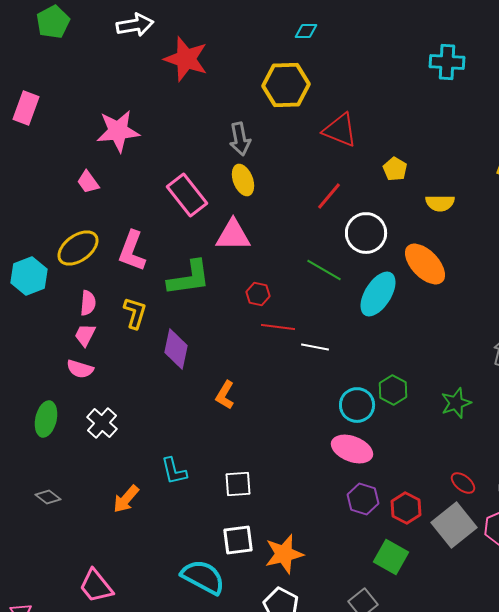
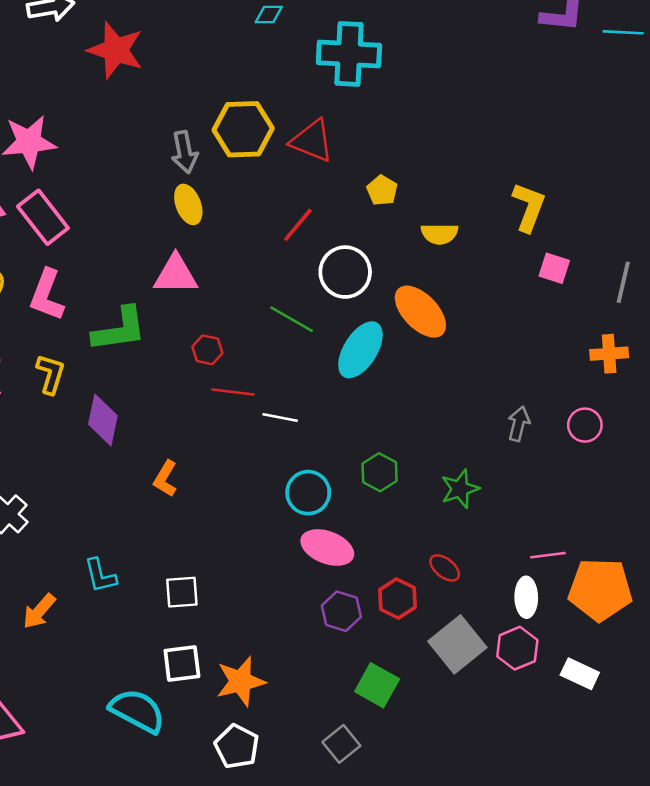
cyan cross: (447, 62) -> (349, 54), moved, size x1.4
yellow hexagon: (286, 85) -> (243, 129), moved
pink rectangle: (187, 195) -> (43, 217), moved
cyan circle: (357, 405) -> (308, 493), moved
red ellipse: (463, 483) -> (445, 568), moved
red hexagon: (406, 508) -> (397, 598), moved

